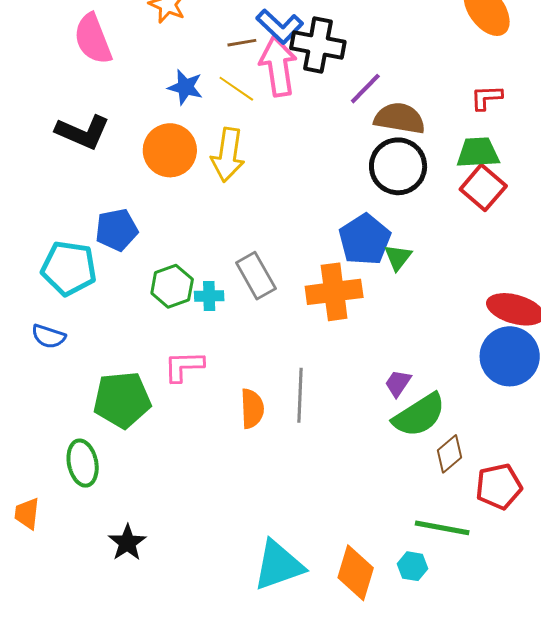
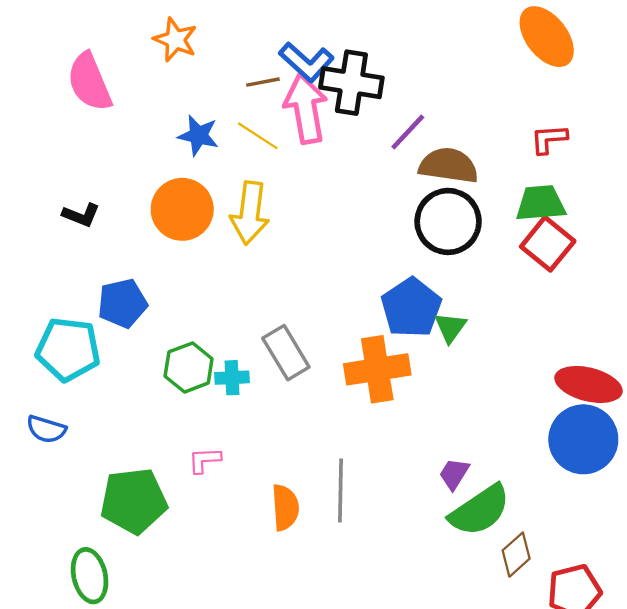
black L-shape: (83, 132) -> (81, 215), moved, size x0.6
pink L-shape: (184, 366) -> (204, 460), size x0.7

